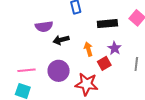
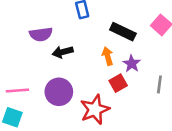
black rectangle: (107, 24) -> (123, 32), turned 30
orange arrow: (88, 49) -> (108, 56), moved
red star: (87, 84) -> (95, 109), turned -30

